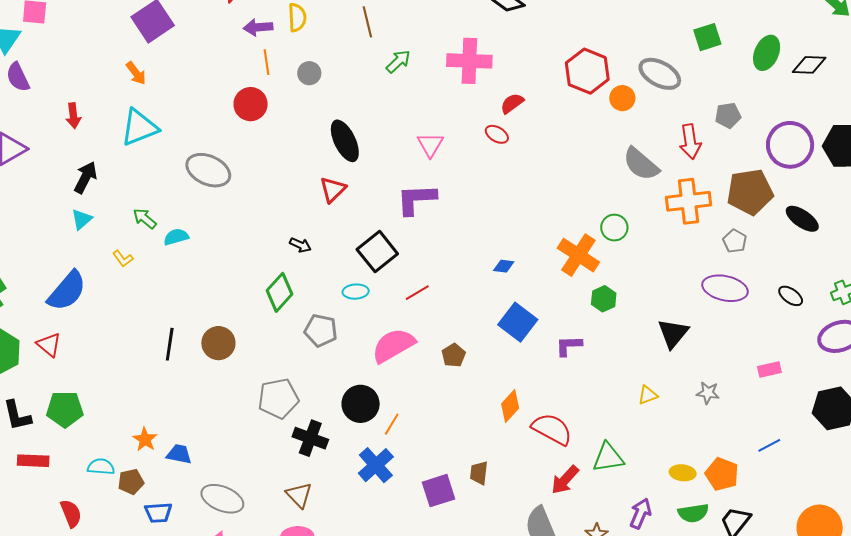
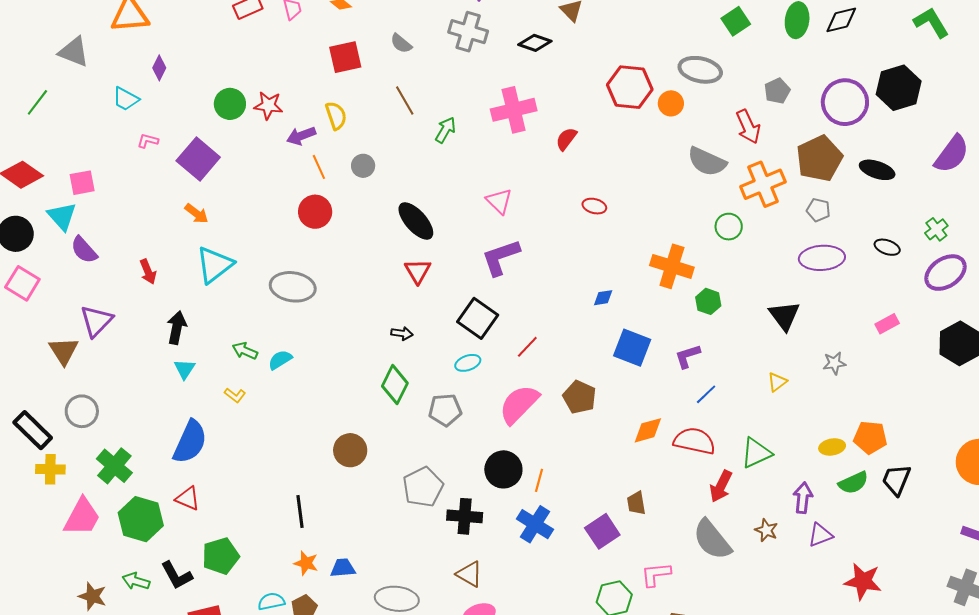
red ellipse: (497, 134) -> (594, 206), moved
green circle: (614, 228) -> (729, 227), moved
black line: (170, 344) -> (300, 511), moved
brown pentagon: (454, 355) -> (580, 397), size x1.4
orange diamond: (510, 406) -> (648, 430), turned 48
blue line: (769, 445) -> (706, 394), moved

